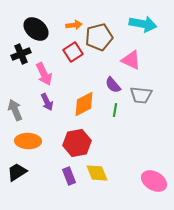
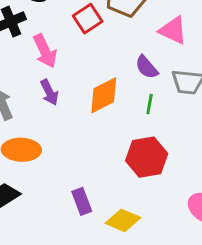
red hexagon: (77, 143) -> (147, 157), moved
yellow diamond: (97, 173) -> (123, 220), moved, turned -45

